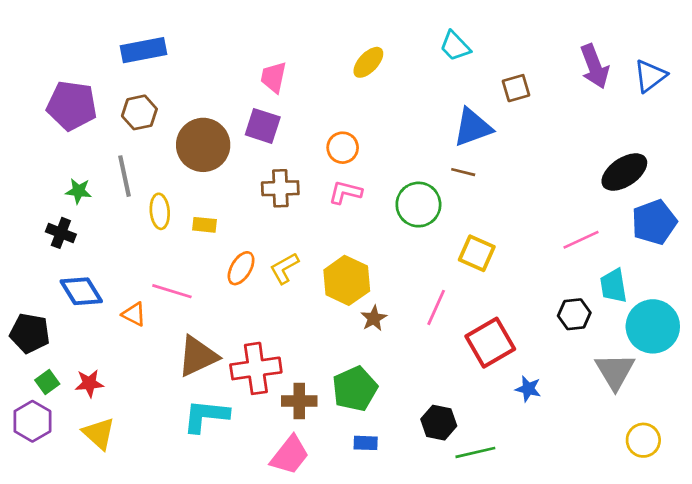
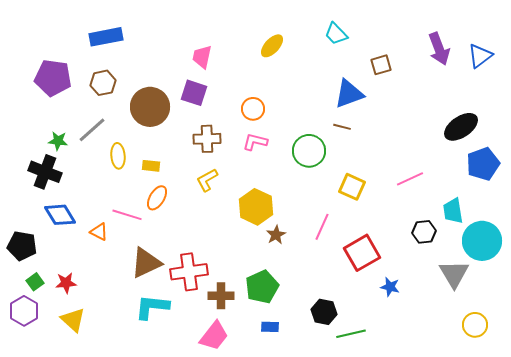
gray line: (125, 176) -> (92, 130), turned 60
black cross: (61, 233) -> (45, 172), size x1.5
pink line: (581, 240) -> (410, 179), moved
orange ellipse: (241, 268) -> (157, 198), moved
yellow L-shape: (284, 268) -> (207, 180), moved

